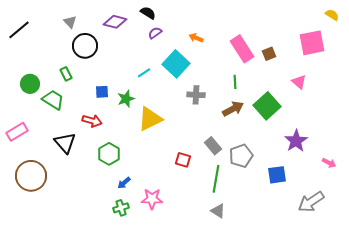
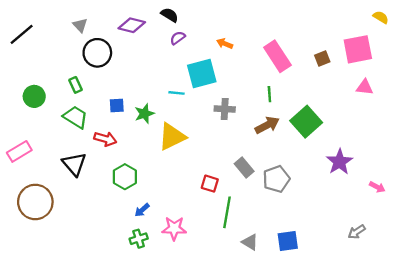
brown square: (269, 54) -> (322, 59), moved
cyan square: (176, 64) -> (202, 73), turned 32
cyan line: (144, 73) -> (176, 93), moved, turned 40
pink triangle: (299, 82) -> (365, 87), moved, turned -35
green trapezoid: (53, 100) -> (75, 117), moved
blue square: (277, 175) -> (288, 241), moved
green line: (216, 179) -> (227, 212), moved
gray arrow: (311, 202) -> (357, 232), size x0.6

